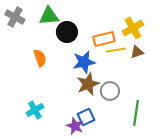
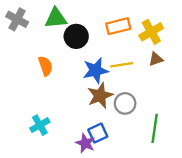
orange rectangle: (104, 39) -> (118, 26), moved
yellow line: (116, 50) -> (122, 65), moved

